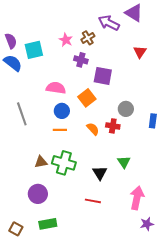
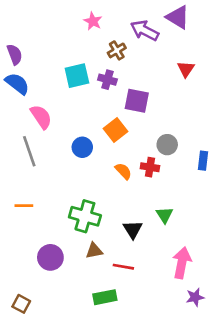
pink star: (66, 40) -> (93, 21), moved
cyan square: (34, 50) -> (77, 76), moved
pink semicircle: (56, 88) -> (41, 117), moved, turned 48
orange line: (60, 130) -> (24, 206), moved
brown triangle: (41, 162) -> (94, 251), moved
green rectangle: (48, 224) -> (105, 297), moved

